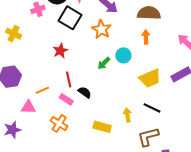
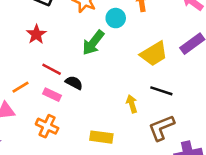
cyan circle: (123, 55) -> (116, 18), moved
green arrow: (104, 63) -> (93, 43), size x1.5
red line: (69, 80) -> (52, 69), turned -42
yellow rectangle: (102, 127) -> (101, 137), moved

